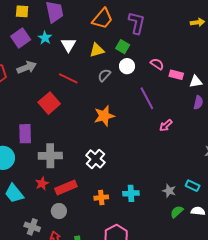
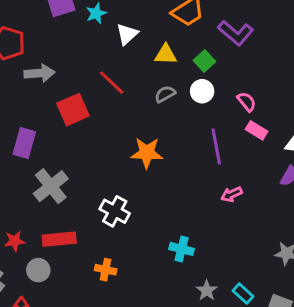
purple L-shape: (137, 23) -> (236, 33), turned 100
gray arrow: (27, 67) -> (39, 73), moved
pink rectangle: (176, 75) -> (257, 130), moved
gray cross: (50, 156) -> (51, 186), turned 35
white cross: (95, 159) -> (115, 211), turned -30
red star: (42, 184) -> (15, 241), moved
cyan cross: (131, 193) -> (182, 249), moved

